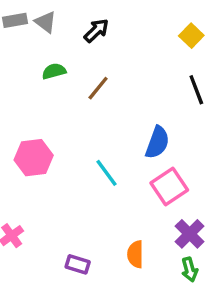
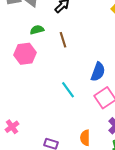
brown line: (98, 88) -> (63, 40), turned -56
pink hexagon: (34, 158) -> (25, 54), moved

